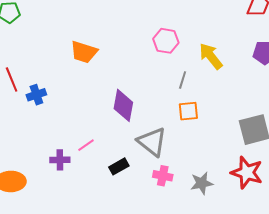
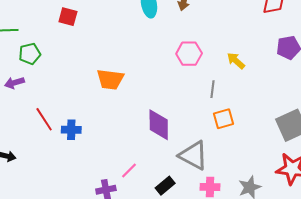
yellow arrow: (211, 56) -> (236, 61), size x0.7
blue cross: (36, 95) -> (71, 130), turned 30

